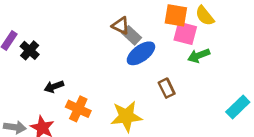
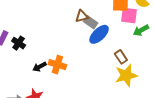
brown triangle: (121, 26) -> (82, 16), turned -32
orange cross: (78, 109) -> (57, 65), moved
yellow star: (126, 116) -> (126, 75), moved

